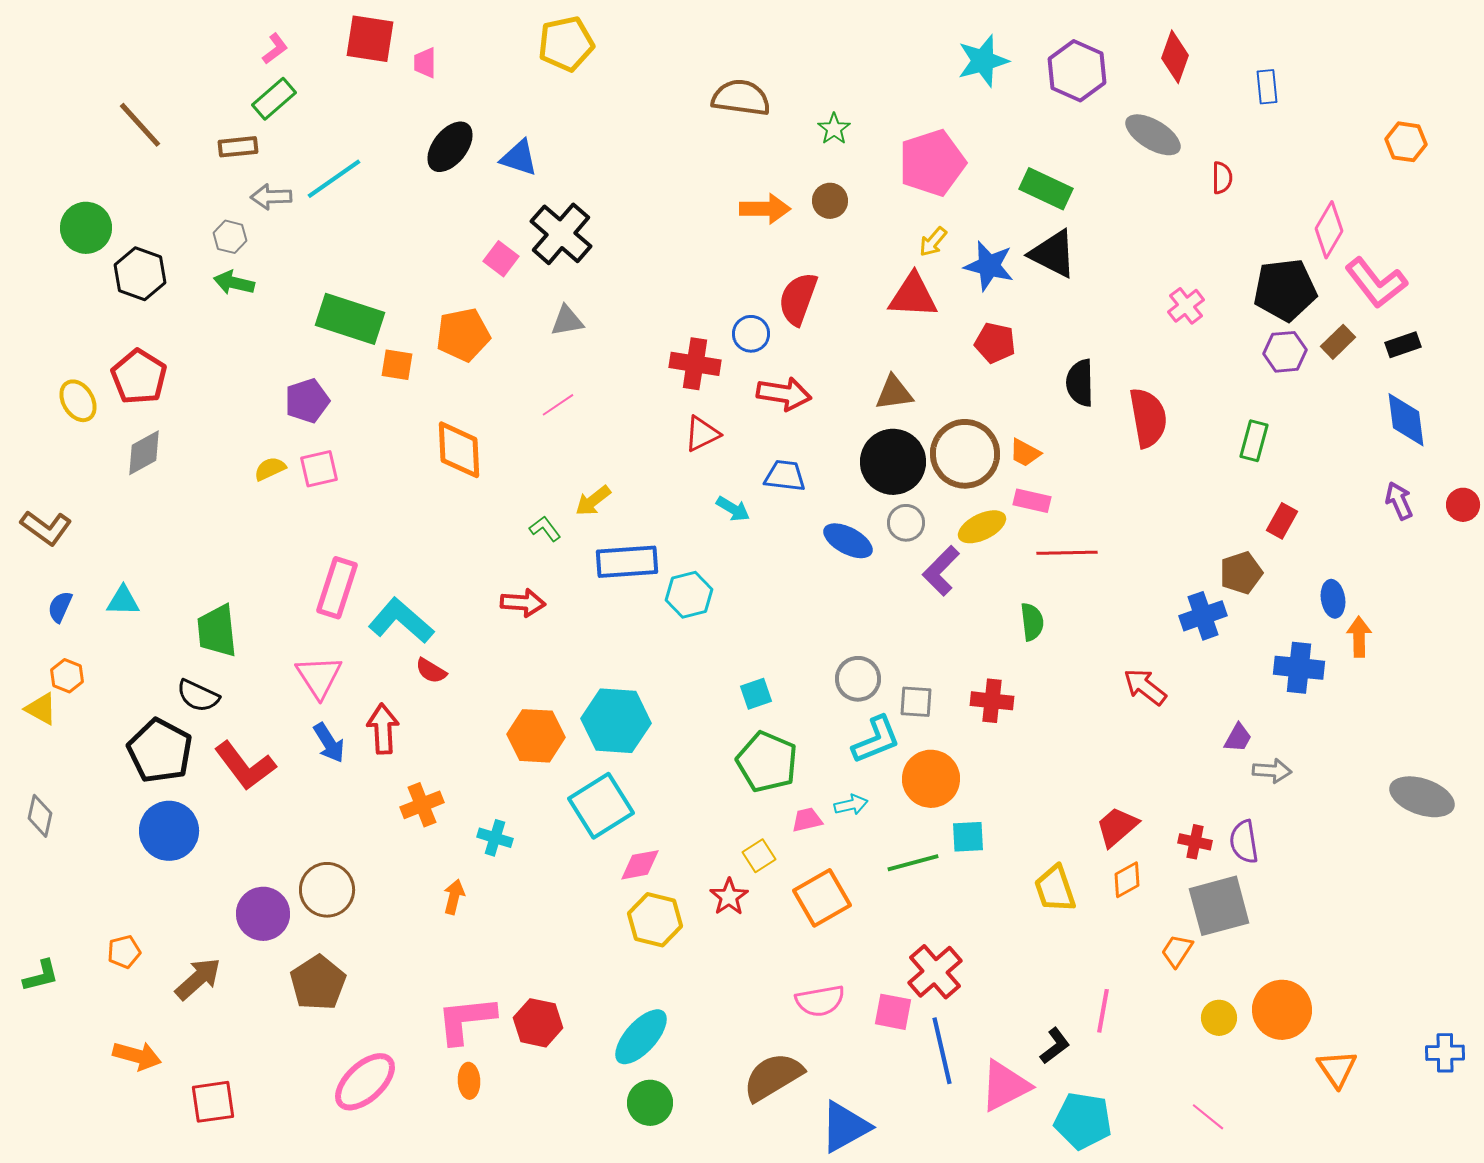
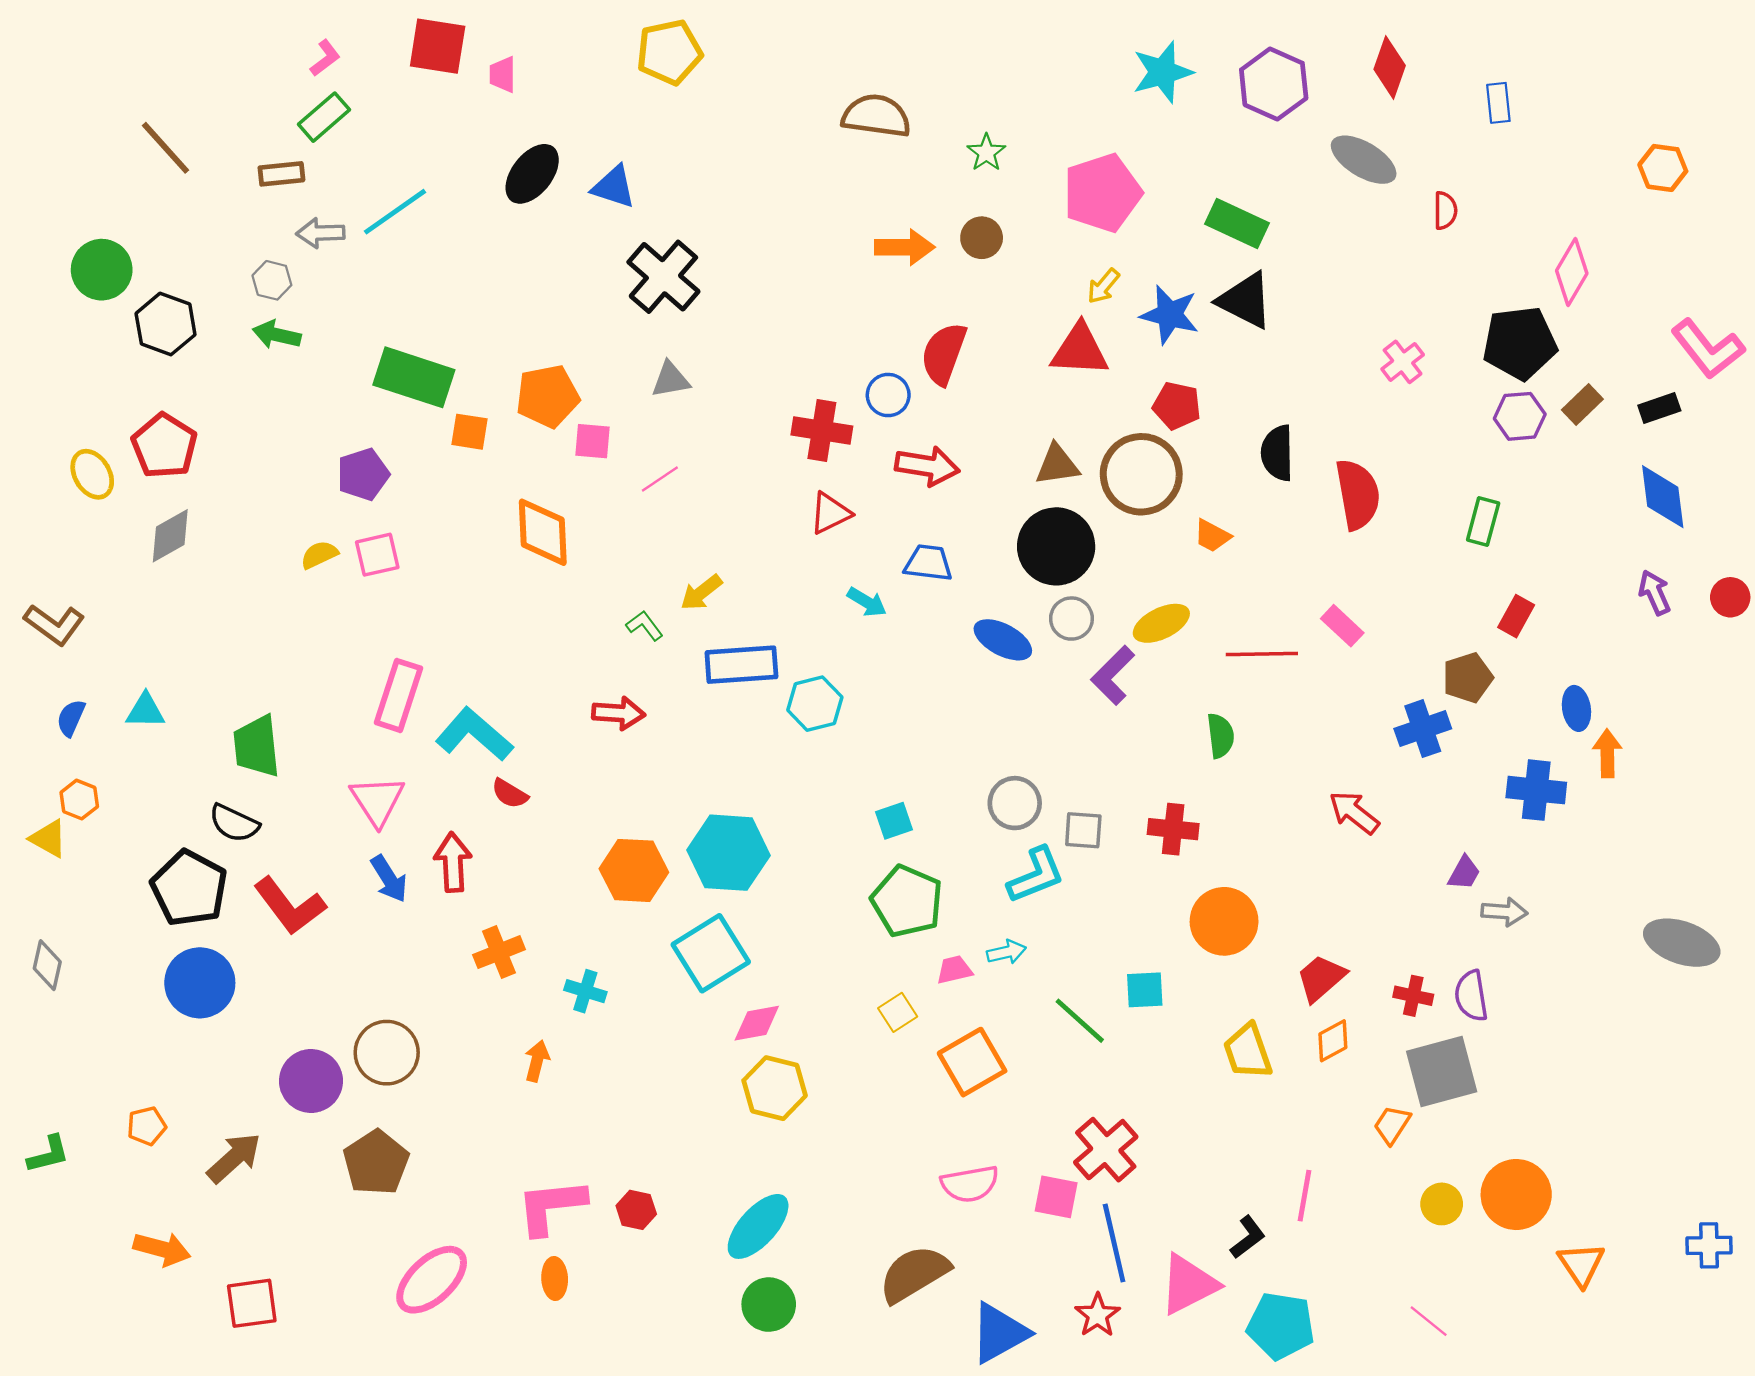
pink square: (501, 259) -> (592, 441), moved, turned -32
pink L-shape: (1376, 283) -> (1708, 349), moved
brown circle: (965, 454) -> (1141, 474), moved
pink rectangle: (1032, 501) -> (1342, 626), moved, turned 30
orange circle: (931, 779) -> (1224, 921), moved
green line: (913, 863) -> (1080, 1021), turned 57
red star: (729, 897) -> (1097, 1315), moved
red hexagon: (538, 1023) -> (636, 1210), size x0.7

